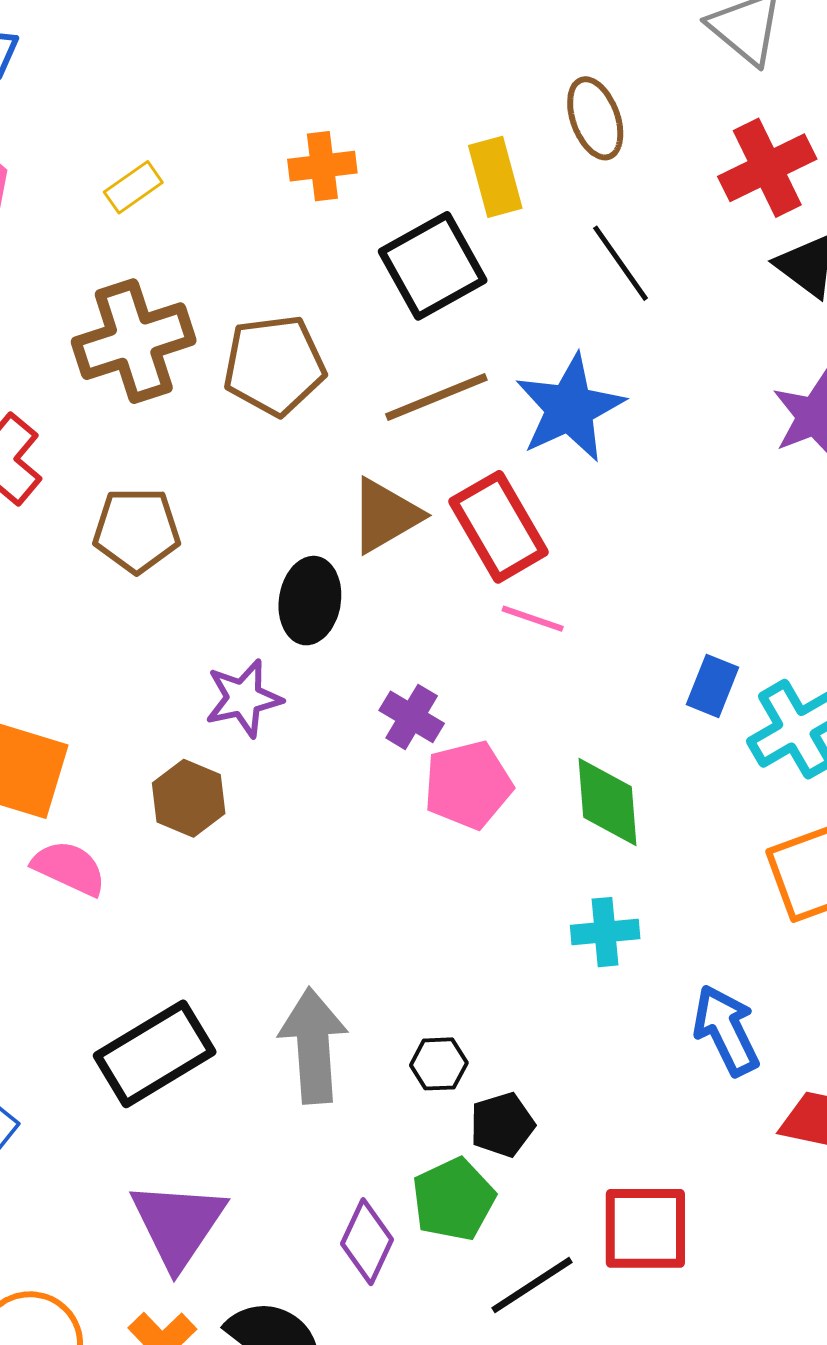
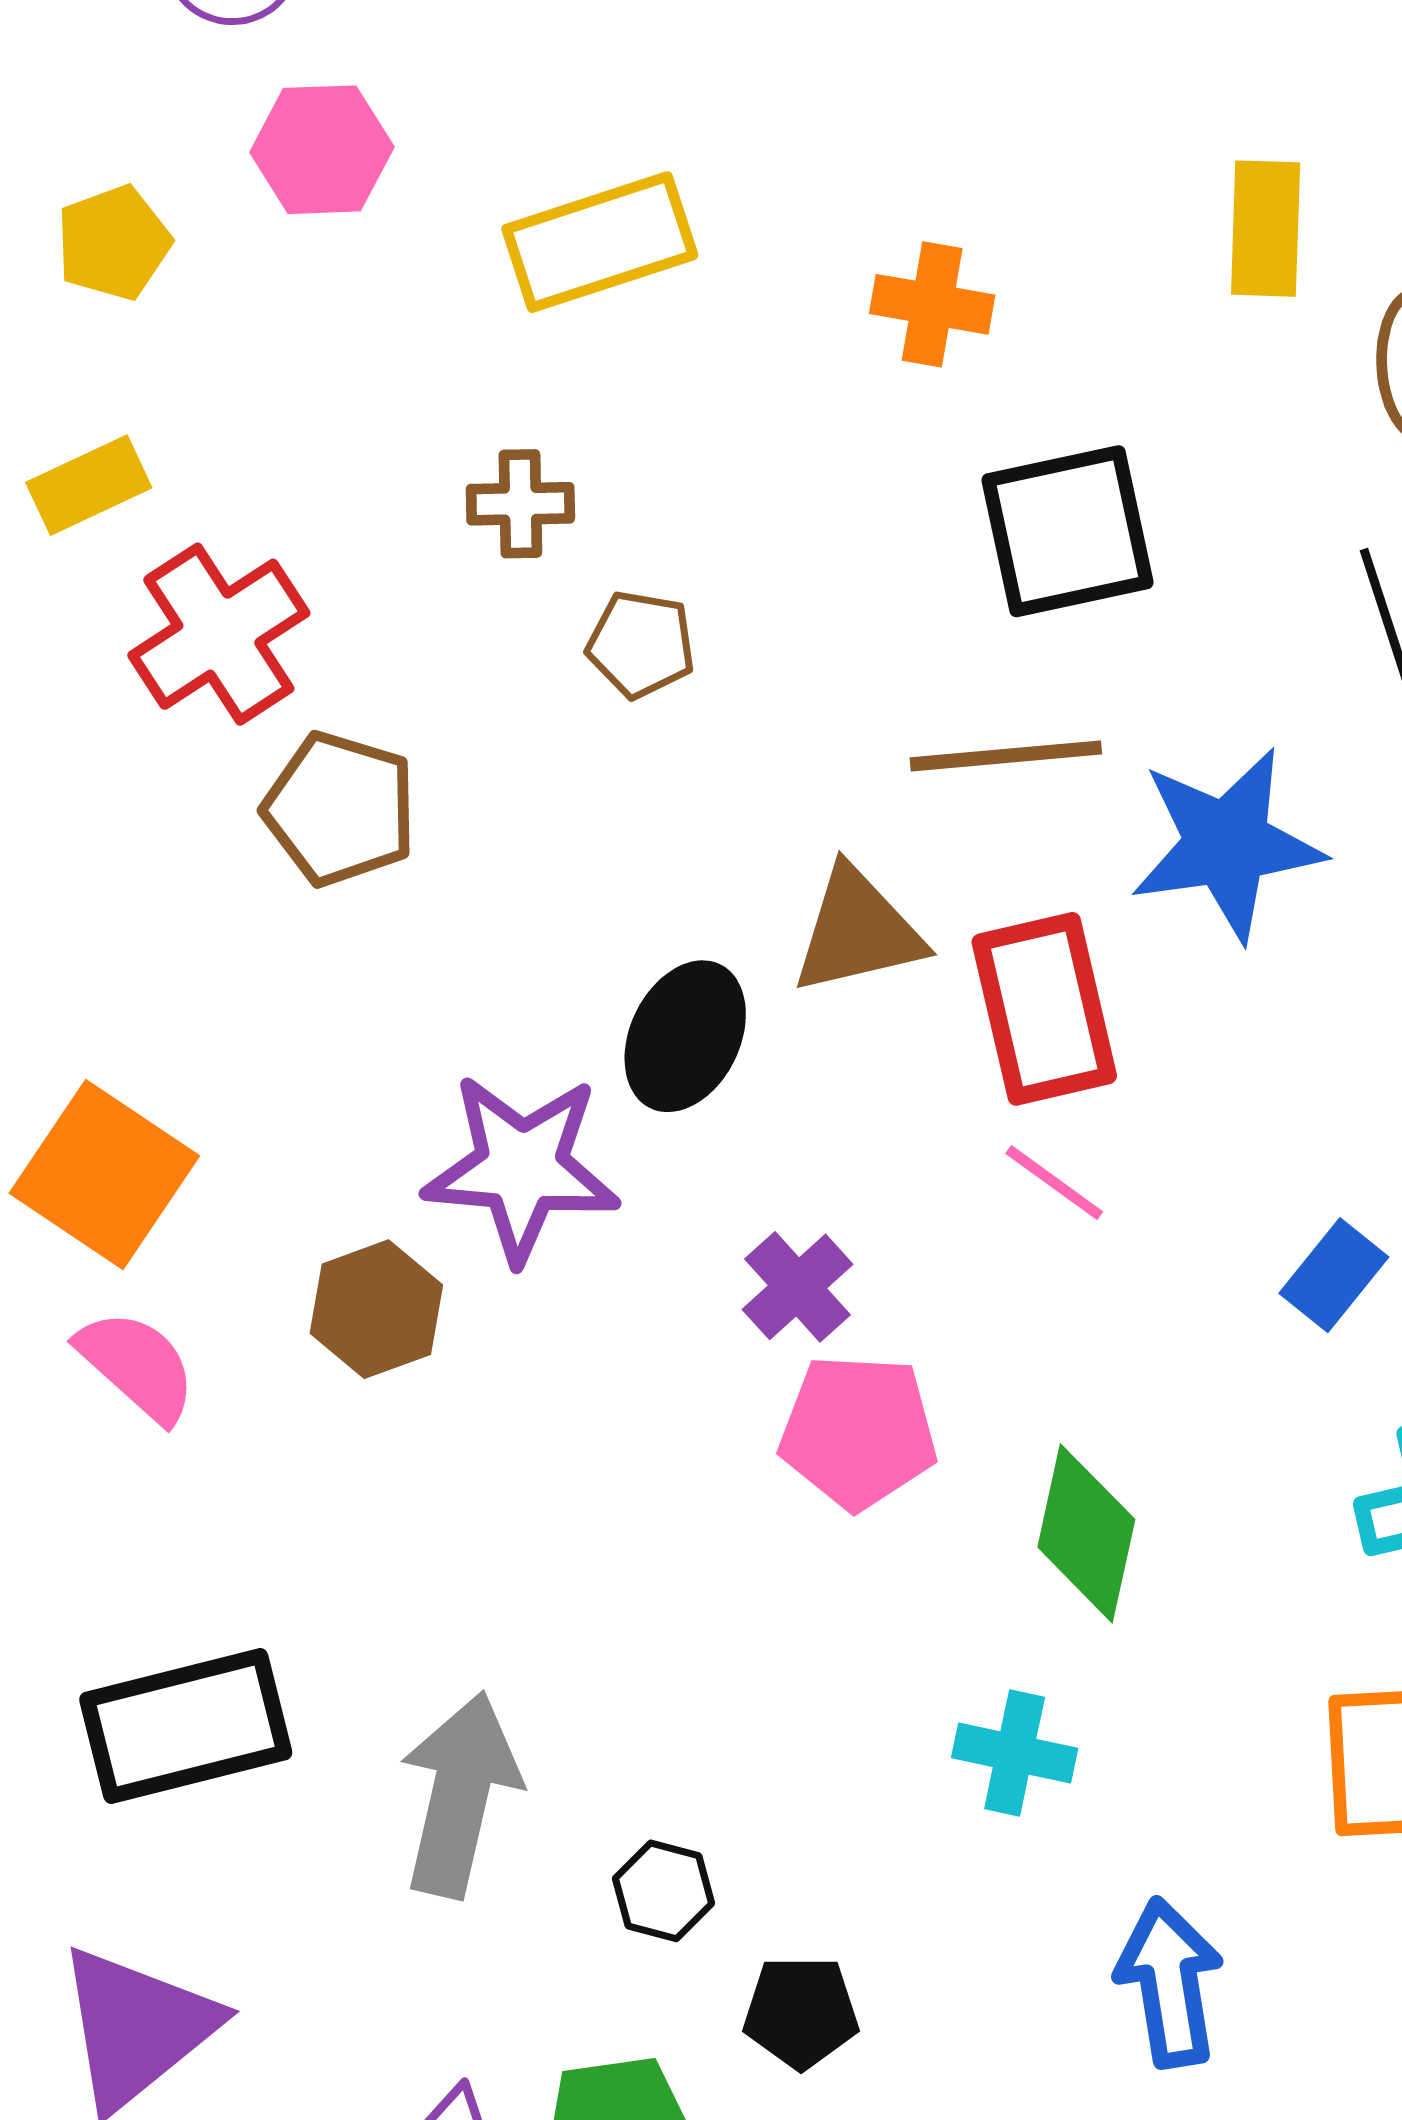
yellow rectangle: (495, 177) -> (1266, 229), moved
yellow rectangle: (133, 187) -> (600, 242), size x1.8
brown cross: (134, 341) -> (520, 504), size x0.5
brown pentagon: (274, 365) -> (641, 644), moved, size x0.6
brown pentagon: (137, 530) -> (340, 809), moved
blue rectangle: (712, 686) -> (1334, 1275), moved
purple star: (244, 698) -> (522, 1168), size x1.4
black pentagon: (502, 1125) -> (801, 2012), moved

